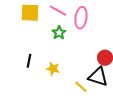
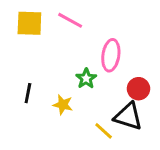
pink ellipse: (81, 18) -> (111, 55), moved
green star: (59, 33) -> (86, 79), moved

